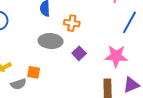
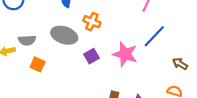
pink star: (116, 56) -> (125, 54), moved
gray semicircle: (18, 84) -> (27, 40), moved

